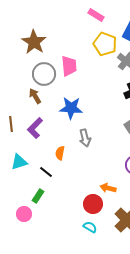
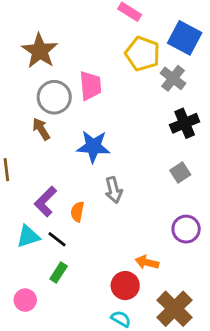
purple L-shape: (35, 128) -> (45, 202), moved
cyan triangle: (19, 162) -> (28, 236), moved
green rectangle: (38, 196) -> (59, 273), moved

